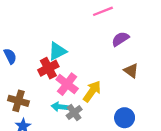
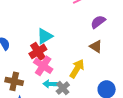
brown triangle: (131, 71) -> (96, 46), moved
pink cross: (67, 84) -> (43, 66), moved

